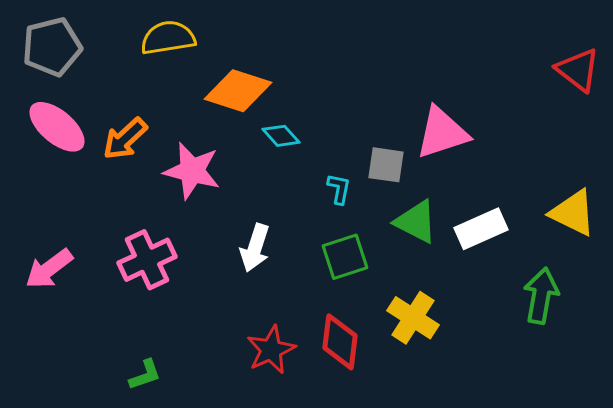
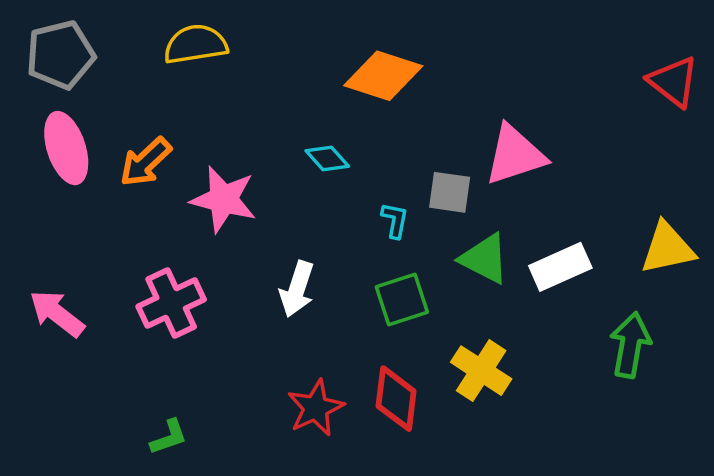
orange diamond: (238, 91) -> (383, 76), moved
pink ellipse: (57, 127) -> (66, 148), turned 32
yellow triangle: (573, 213) -> (668, 248), turned -38
pink arrow: (49, 269) -> (57, 313), turned 75

